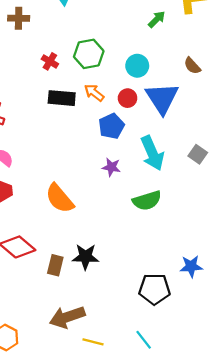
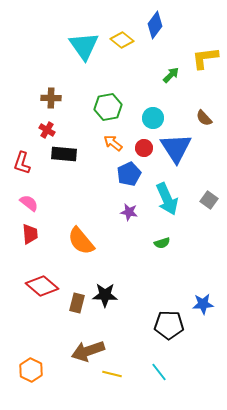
brown cross: (19, 18) -> (51, 98), moved
red cross: (50, 61) -> (47, 130), moved
black rectangle: (62, 98) -> (64, 154), moved
green semicircle: (147, 201) -> (162, 243), size x0.6

